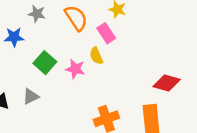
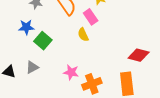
blue star: (14, 37) -> (26, 27), moved
pink star: (75, 69) -> (71, 72), moved

